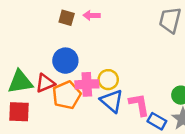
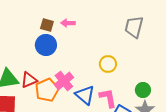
blue circle: (65, 61) -> (46, 45), moved
yellow circle: (108, 80) -> (108, 64), moved
pink cross: (87, 84) -> (64, 81), turned -36

